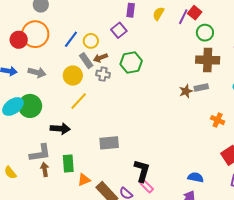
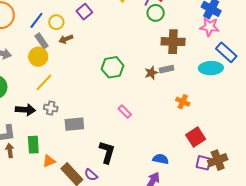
green circle: (205, 33) -> (156, 13), moved
gray rectangle: (86, 61) -> (42, 41), moved
green hexagon: (131, 62) -> (113, 67), moved
gray cross: (103, 74) -> (51, 108), moved
pink rectangle: (147, 186) -> (125, 112), moved

